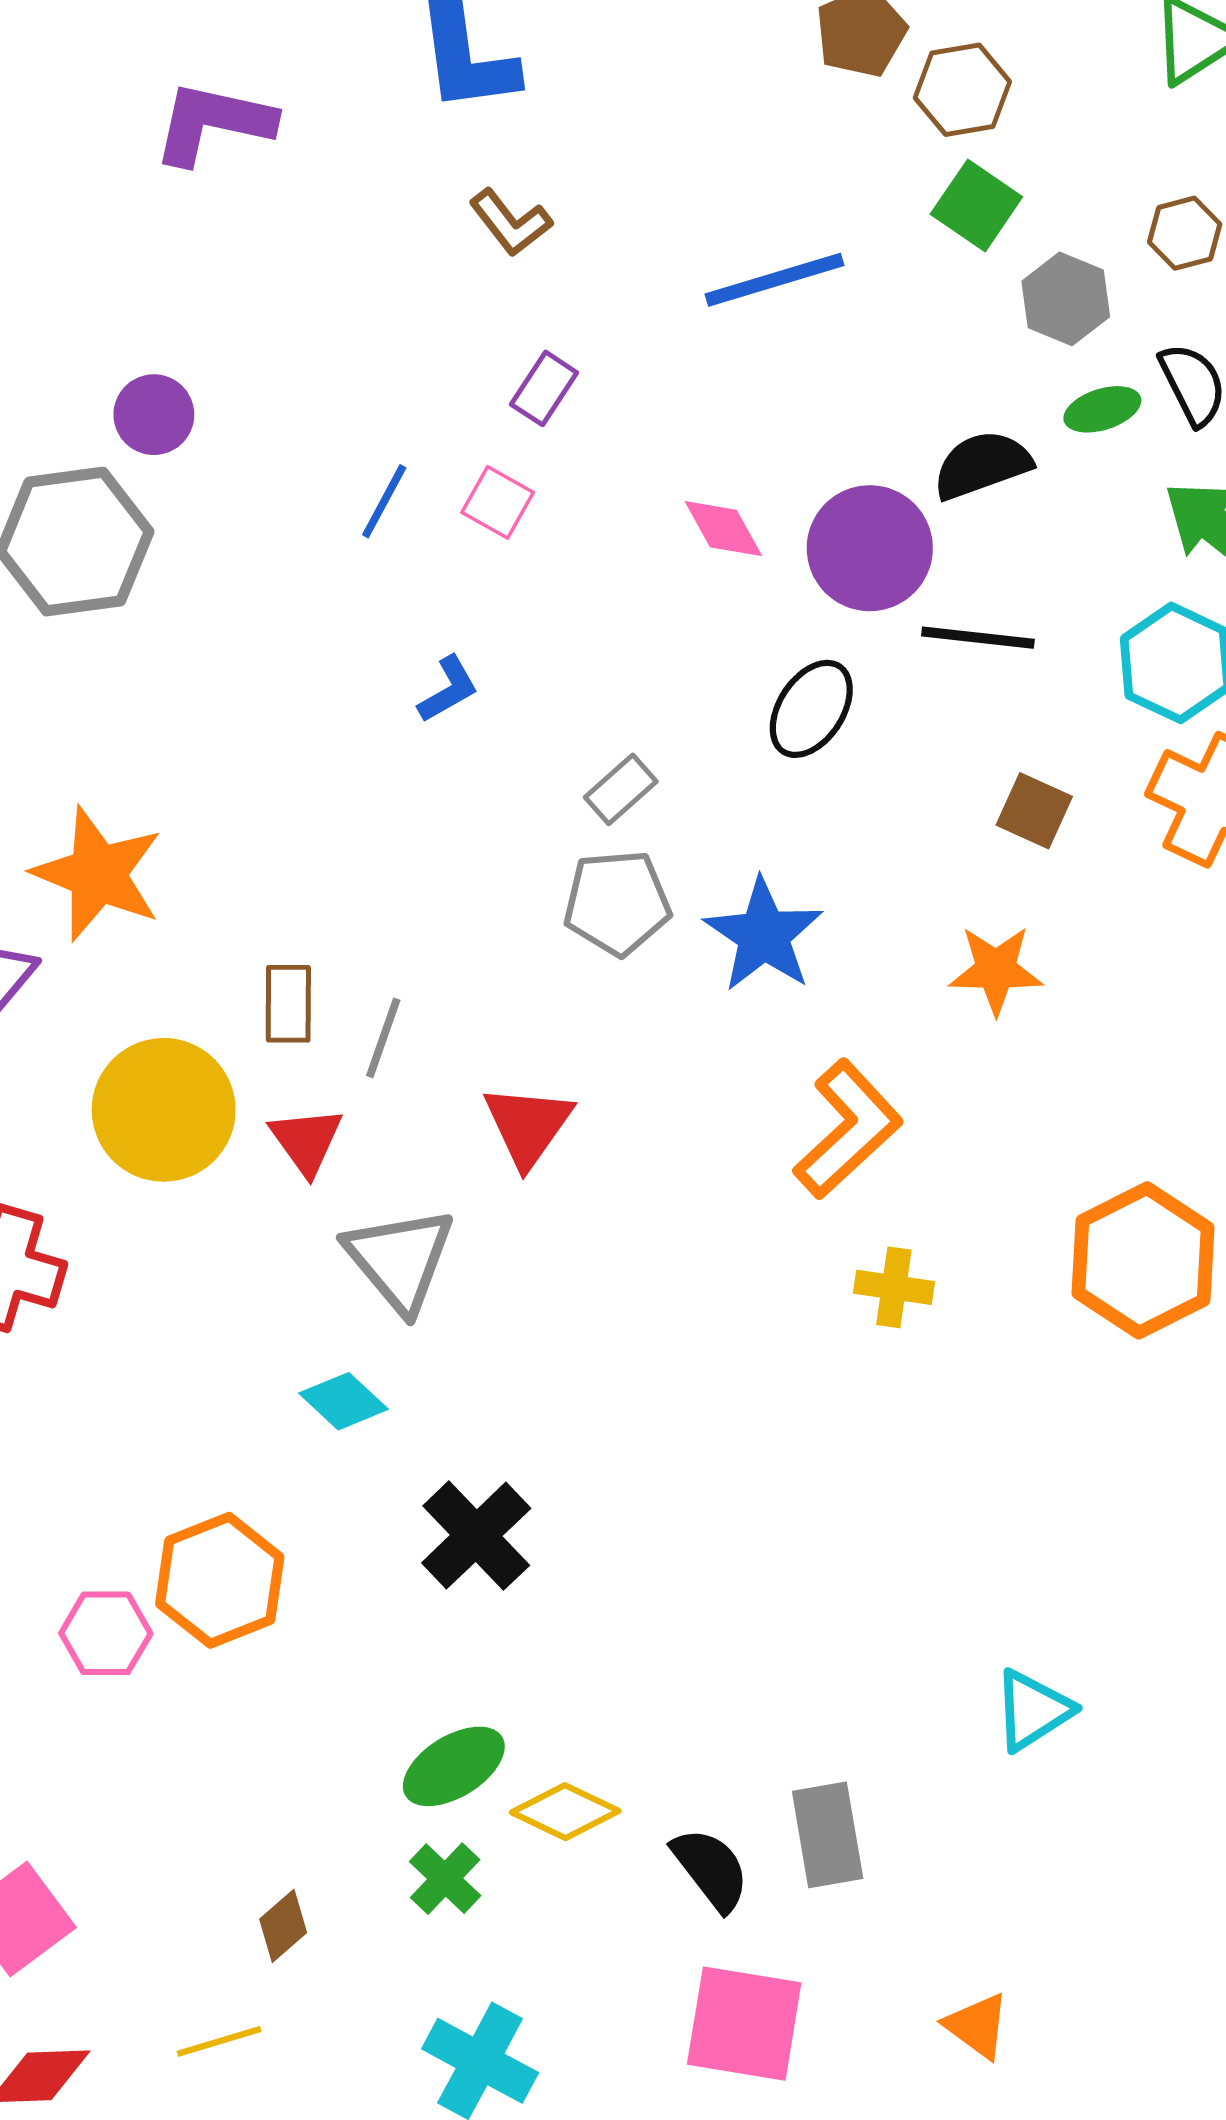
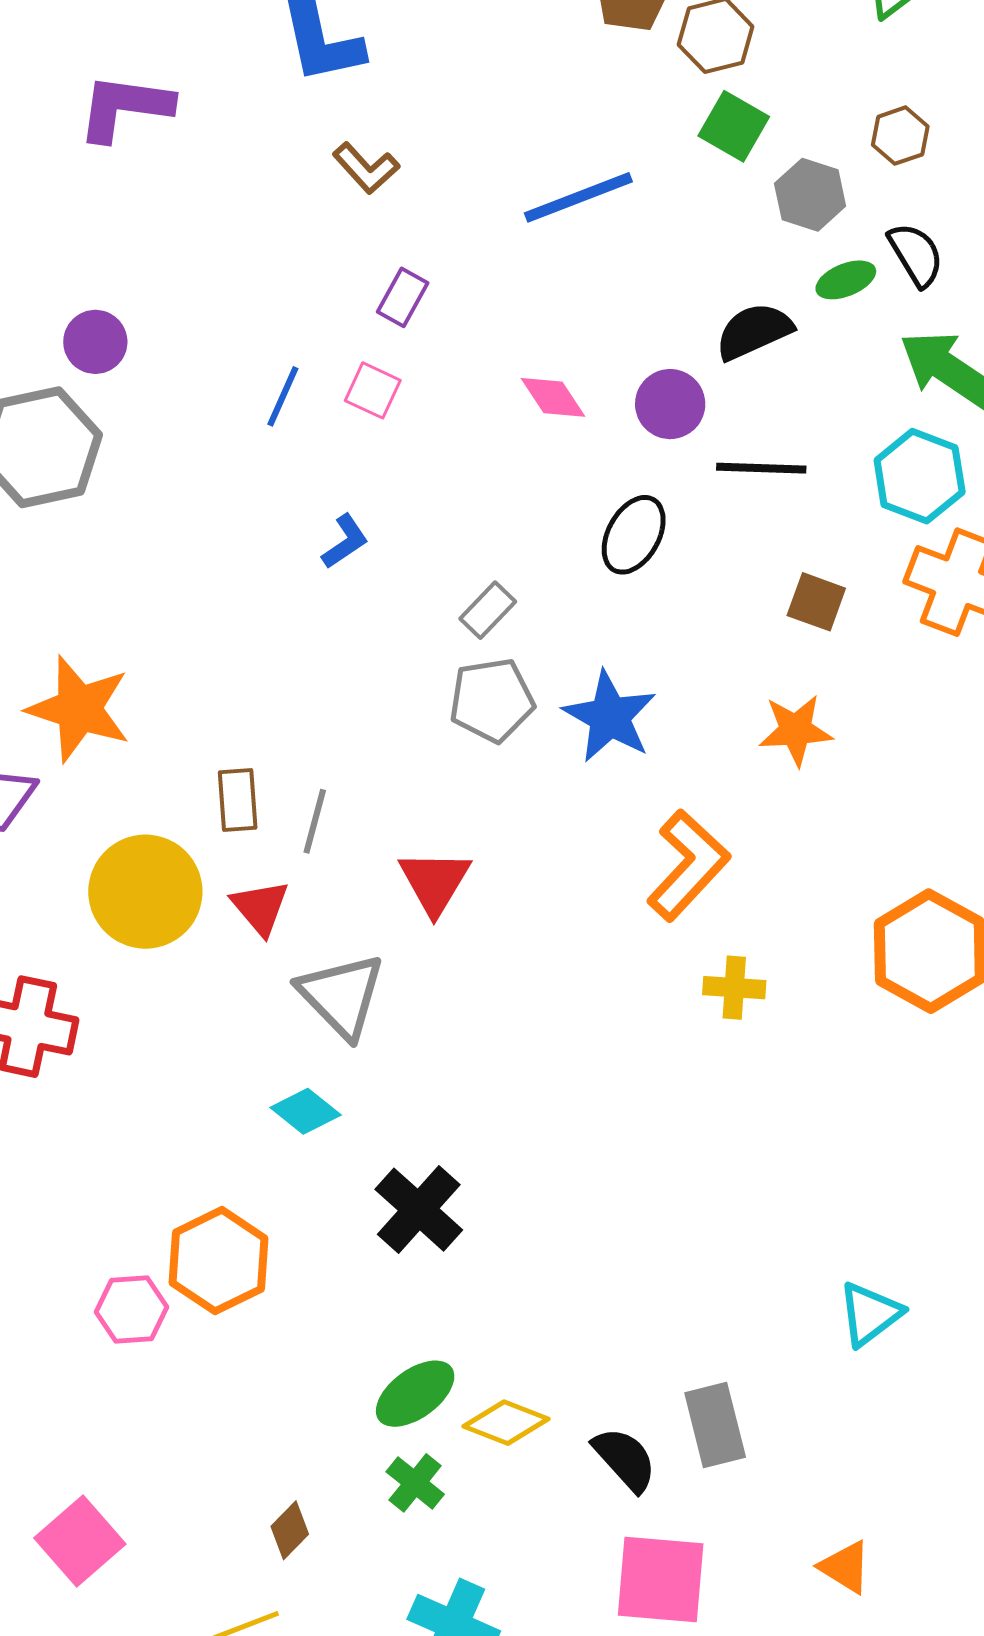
purple circle: (870, 548) -> (670, 404), size x0.7

